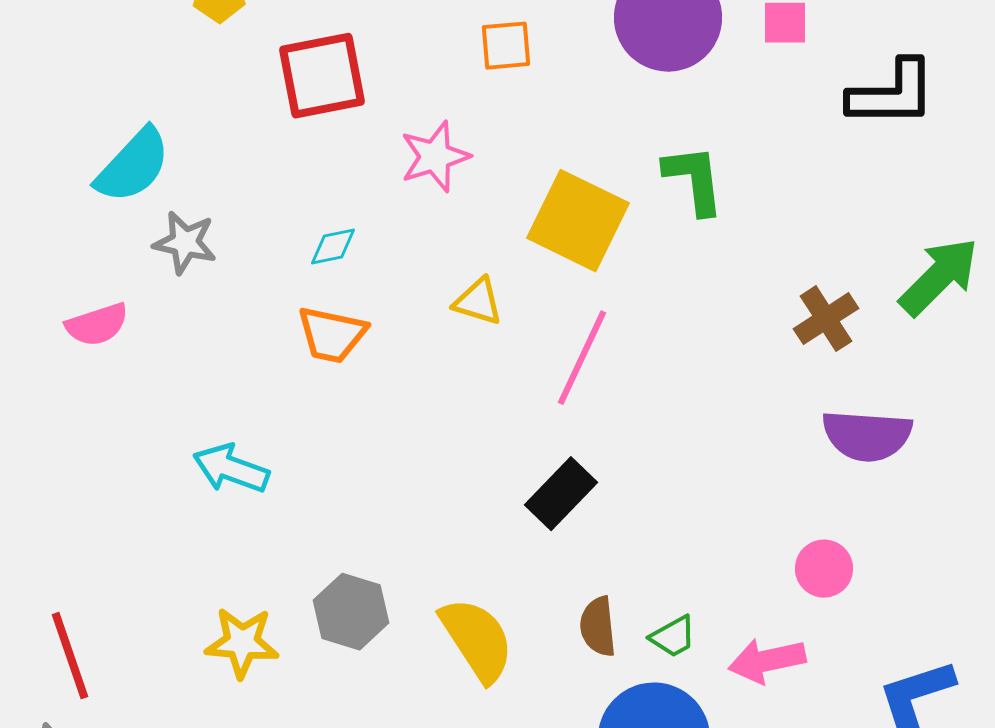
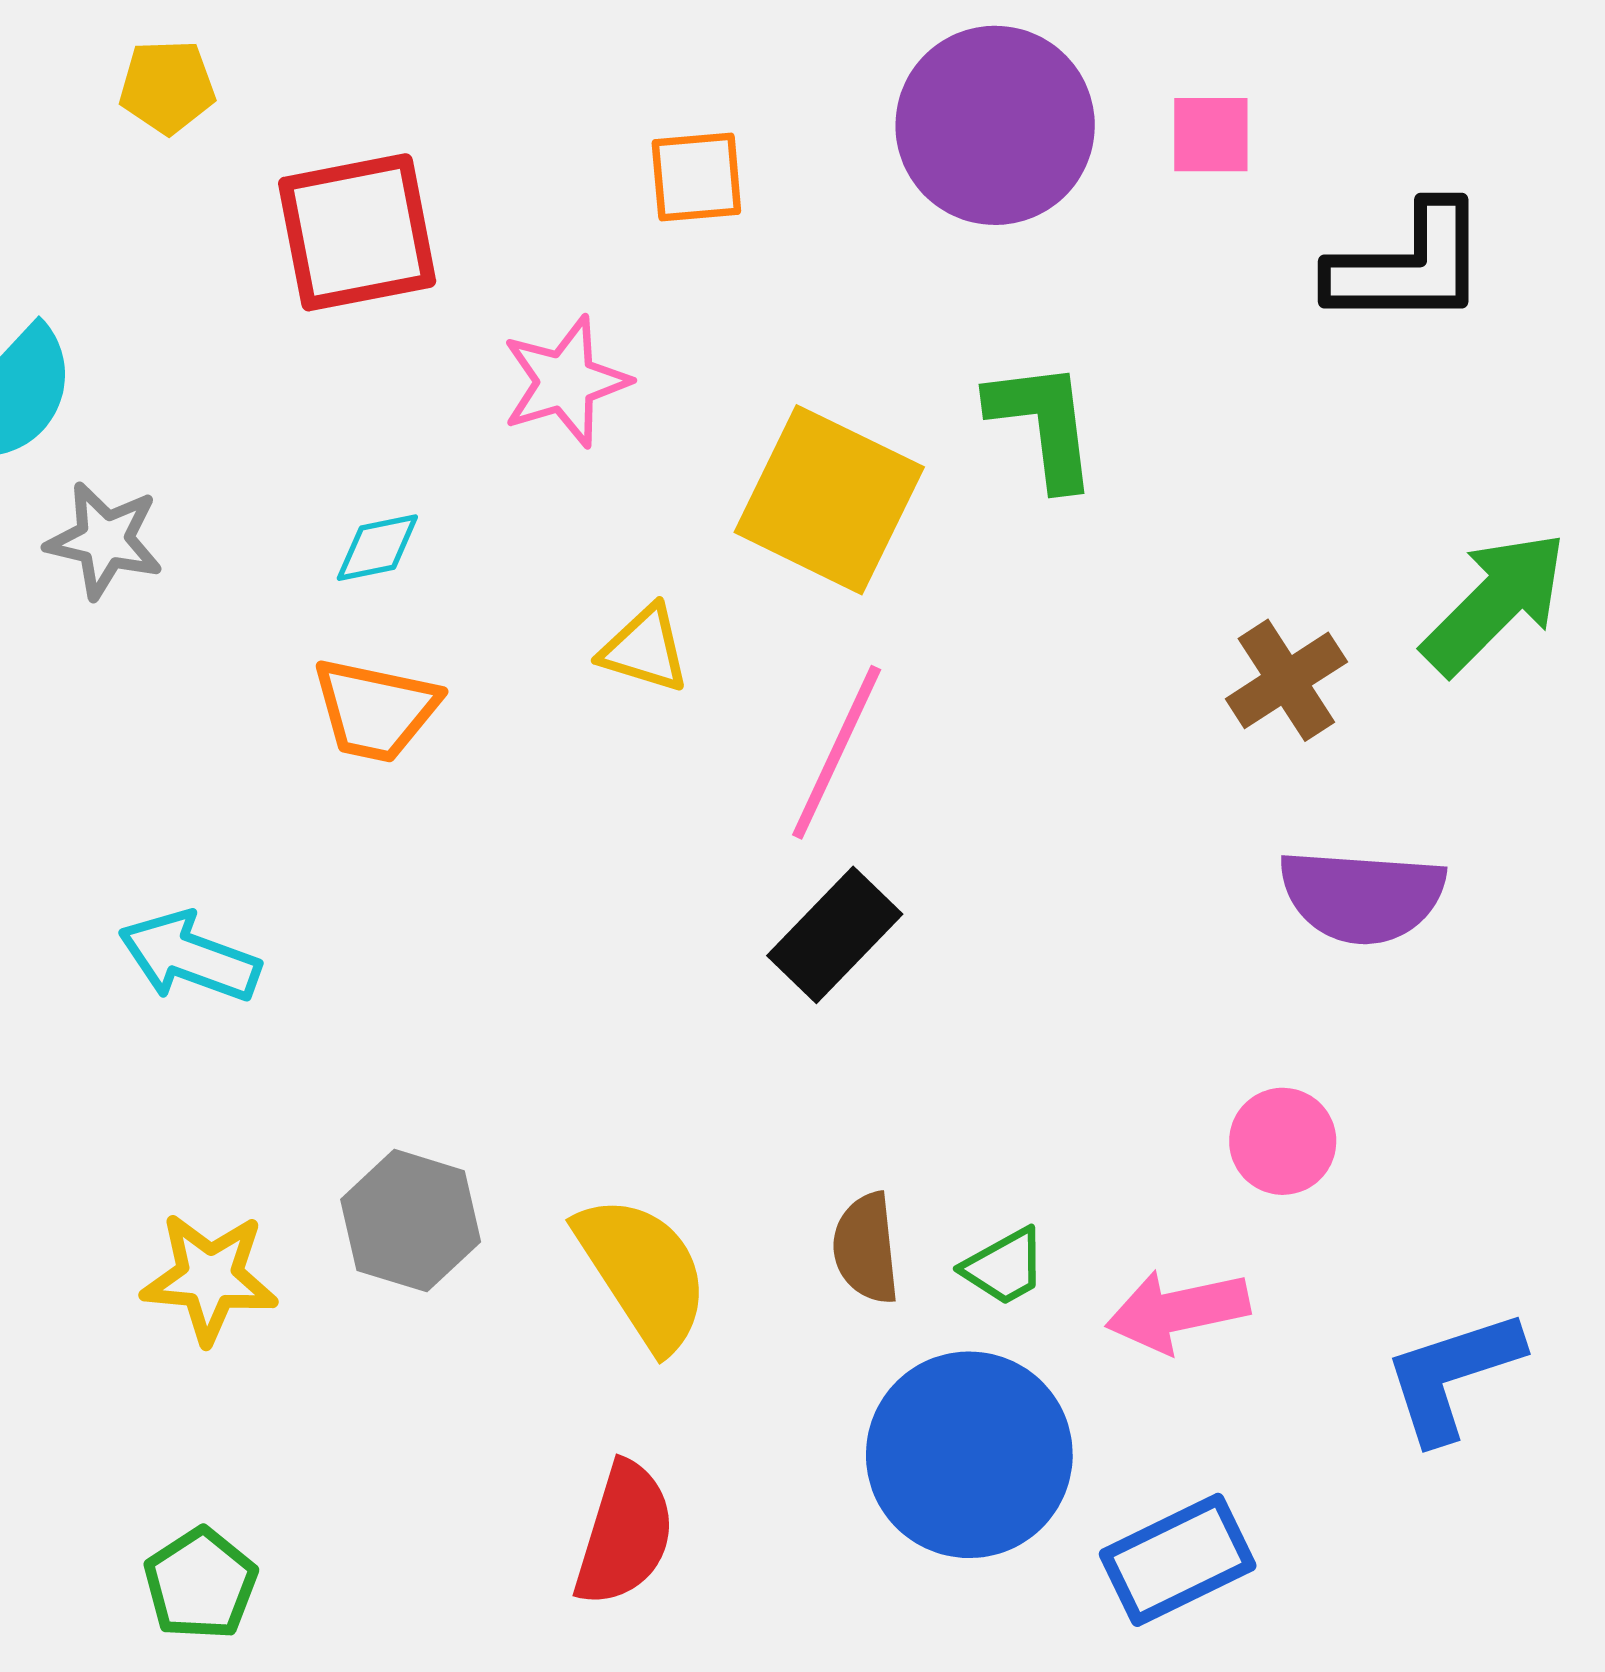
black rectangle: (561, 494) -> (835, 935), moved

